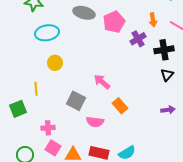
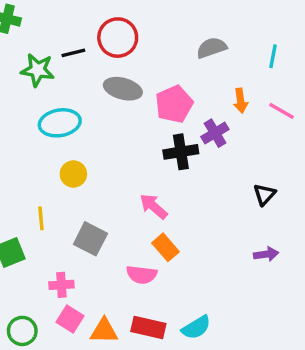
black cross: (164, 50) -> (181, 152), moved
gray square: (76, 101) -> (90, 239), moved
orange rectangle: (120, 106) -> (165, 247), moved

